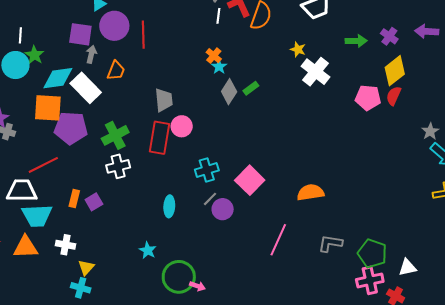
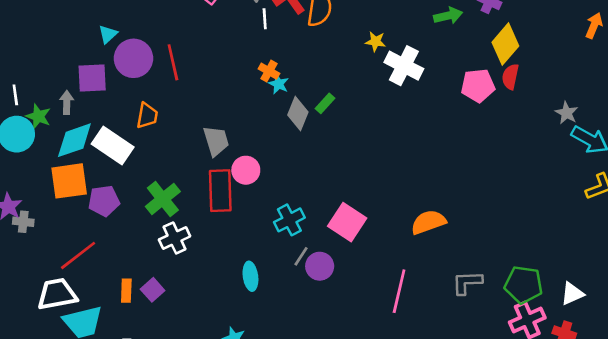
gray arrow: (91, 54) -> (67, 102), moved
purple pentagon: (71, 128) -> (104, 201), size x0.7

